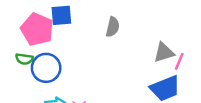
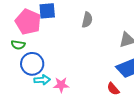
blue circle: (46, 68) -> (32, 64), moved

